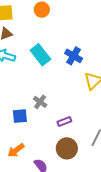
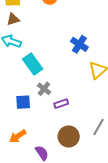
cyan rectangle: (40, 55) -> (33, 64), moved
purple rectangle: (64, 122) -> (61, 104), moved

